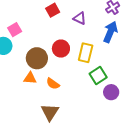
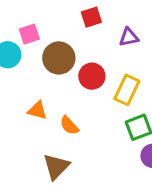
purple triangle: (80, 18) -> (129, 37), turned -48
brown circle: (37, 58) -> (59, 58), moved

